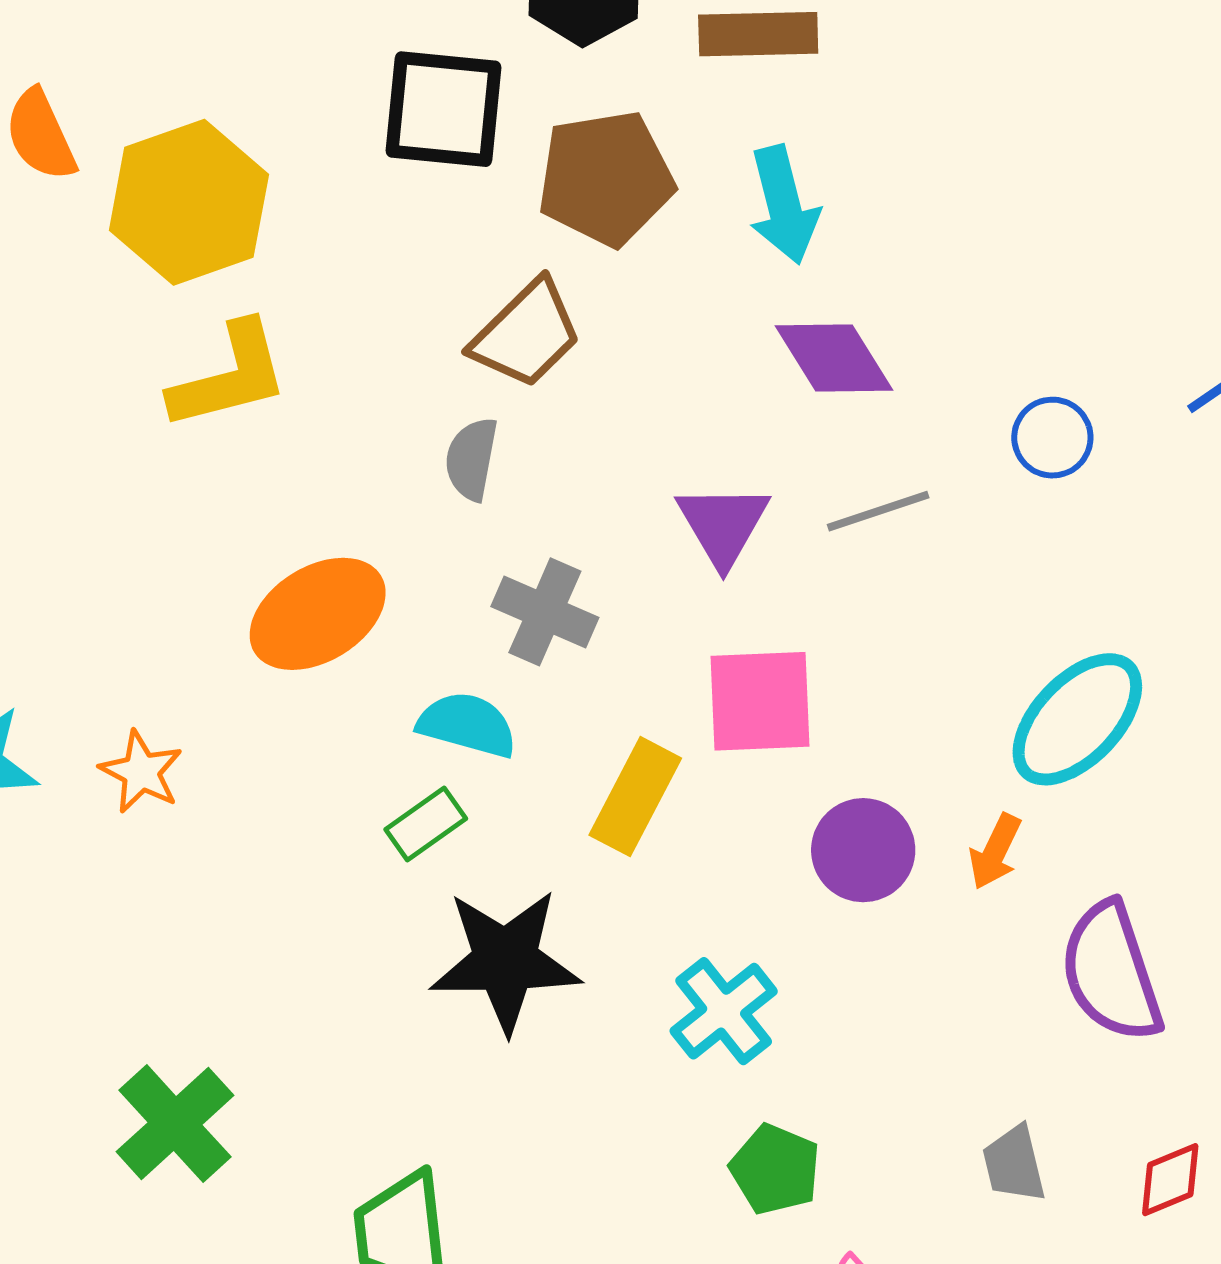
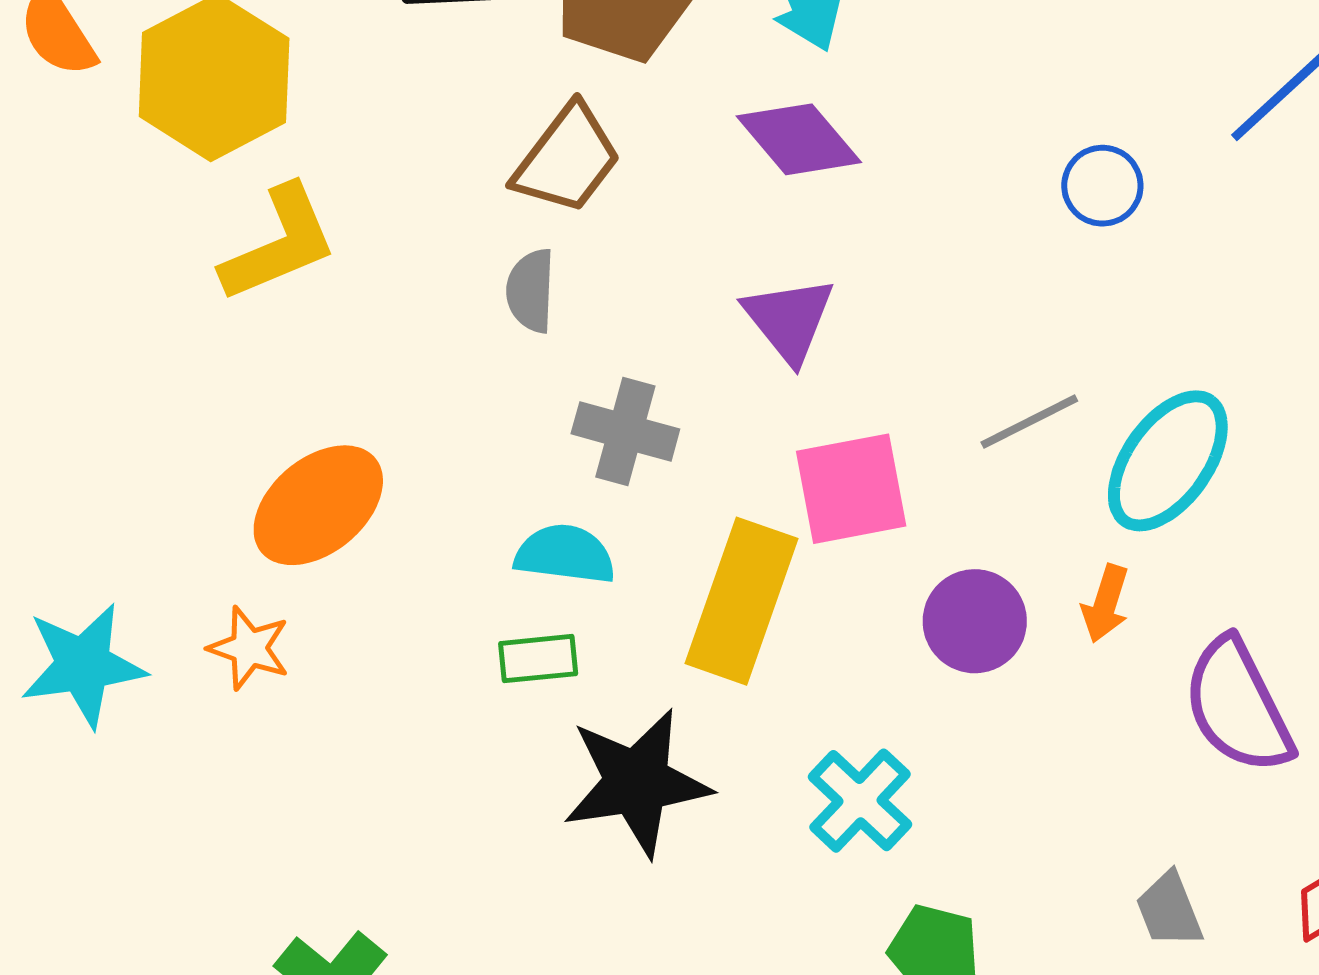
purple diamond: (834, 358) -> (799, 139), moved
gray line: (878, 511) -> (1029, 422), moved
orange ellipse: (318, 614) -> (318, 505), moved
yellow rectangle: (635, 797) -> (741, 601), size x1.4
green rectangle: (426, 824) -> (538, 659), turned 38

